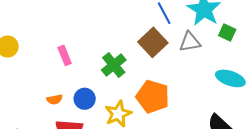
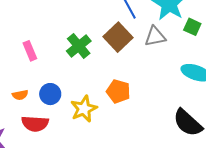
green cross: (114, 65) -> (79, 46), moved
orange pentagon: (153, 97) -> (118, 91), size x0.7

